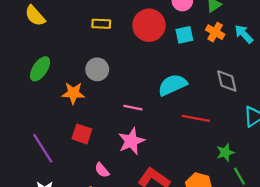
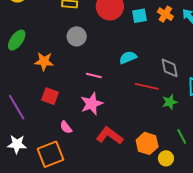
gray circle: (97, 69) -> (77, 36), moved
gray diamond: (227, 81) -> (170, 68), moved
cyan semicircle: (172, 85) -> (128, 57), size x0.7
green star: (225, 152) -> (170, 102), moved

